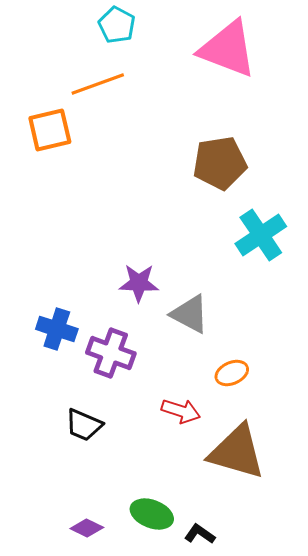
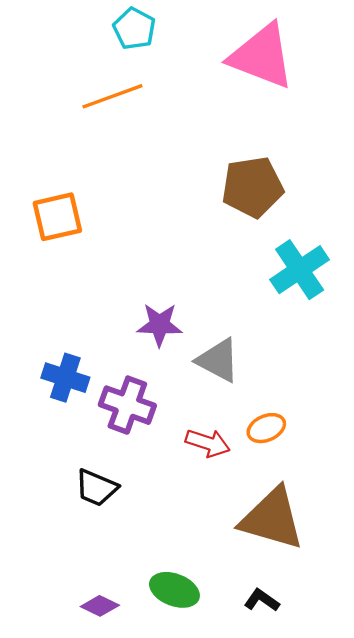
orange square: (50, 130) -> (57, 217), moved
red arrow: (181, 411) -> (208, 443), moved
black L-shape: (200, 534) -> (262, 600), moved

